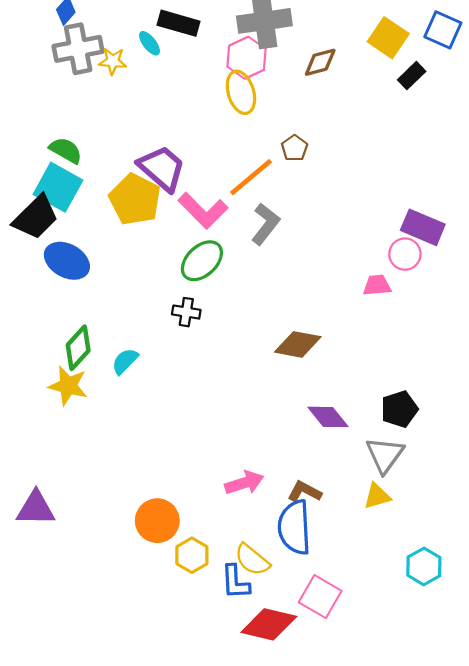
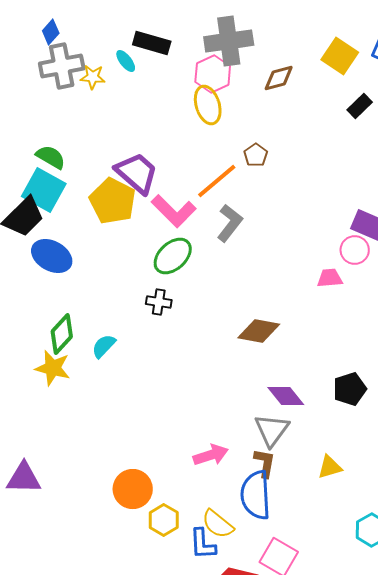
black rectangle: (412, 76) -> (360, 106), moved
gray triangle: (385, 455) -> (272, 430), moved
brown L-shape: (305, 492) -> (265, 463), turned 72

